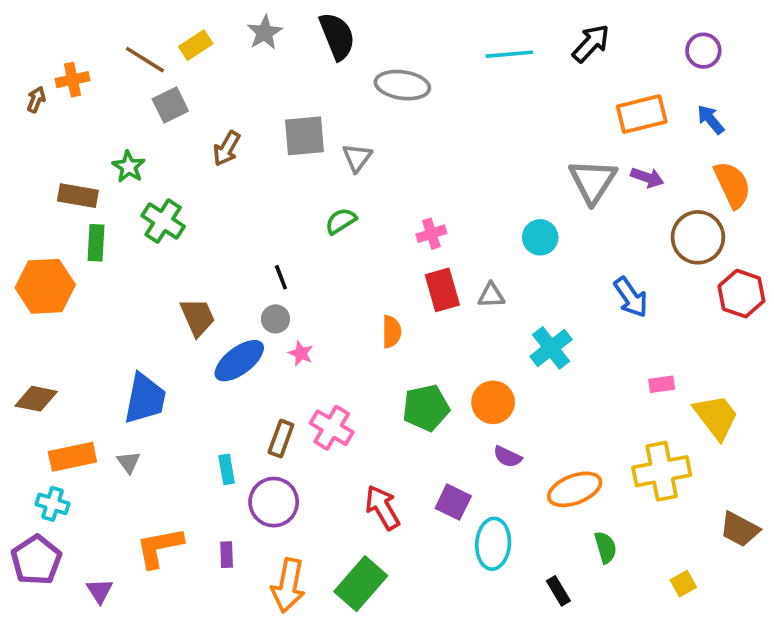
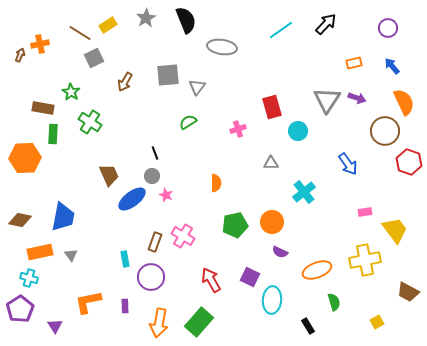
cyan line: (509, 54) -> (281, 30), turned -30
orange rectangle: (642, 114) -> (354, 63), size x0.6
red rectangle: (442, 290) -> (272, 107), moved
blue trapezoid: (145, 399) -> (63, 217), moved

